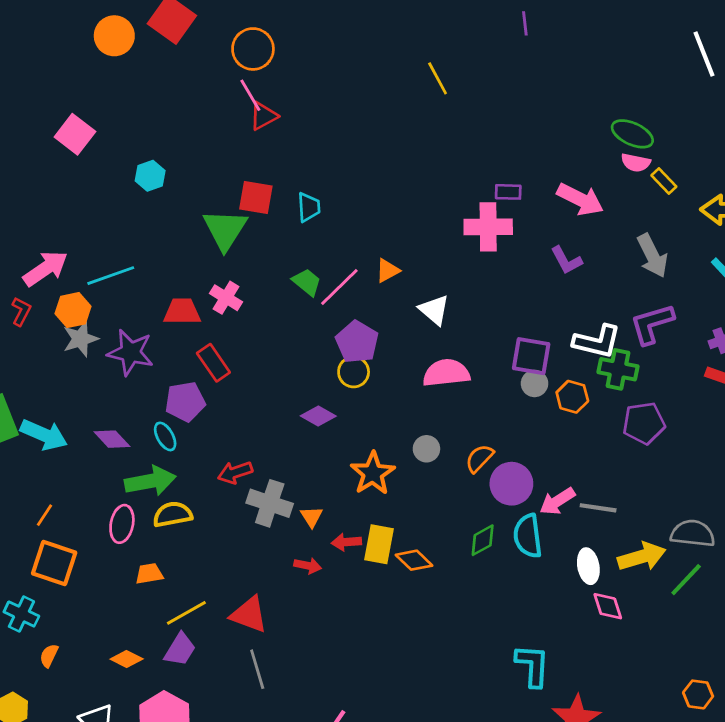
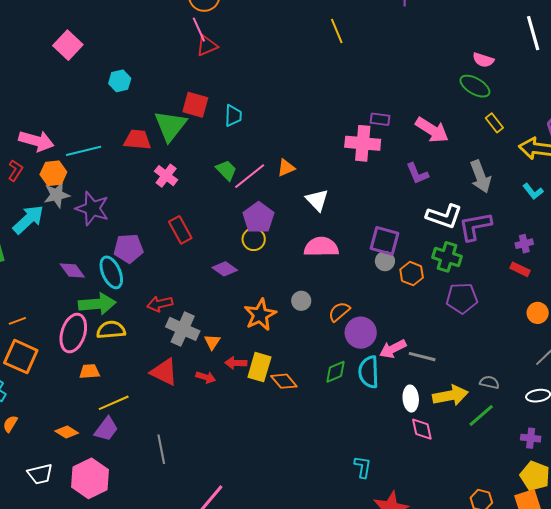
pink semicircle: (636, 163) -> (483, 60), moved
pink arrow: (45, 268) -> (36, 141), turned 44
red trapezoid: (182, 312) -> (137, 140), moved
white L-shape: (597, 341) -> (444, 216), moved
red rectangle: (213, 363) -> (180, 230), moved
cyan arrow: (44, 435) -> (28, 219), moved, turned -72
cyan ellipse: (165, 436) -> (111, 272), size x1.5
orange line: (44, 515) -> (17, 321), turned 30
pink ellipse: (122, 524) -> (73, 333), size x1.4
gray semicircle: (693, 533) -> (489, 382), size x0.6
red triangle: (249, 614) -> (164, 372), moved
cyan L-shape: (533, 666) -> (363, 467), size x0.7

